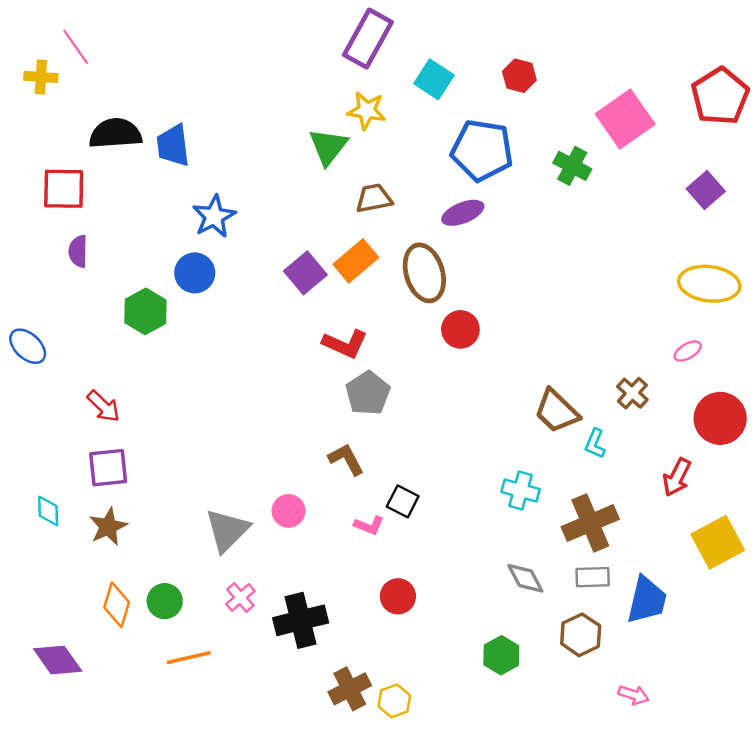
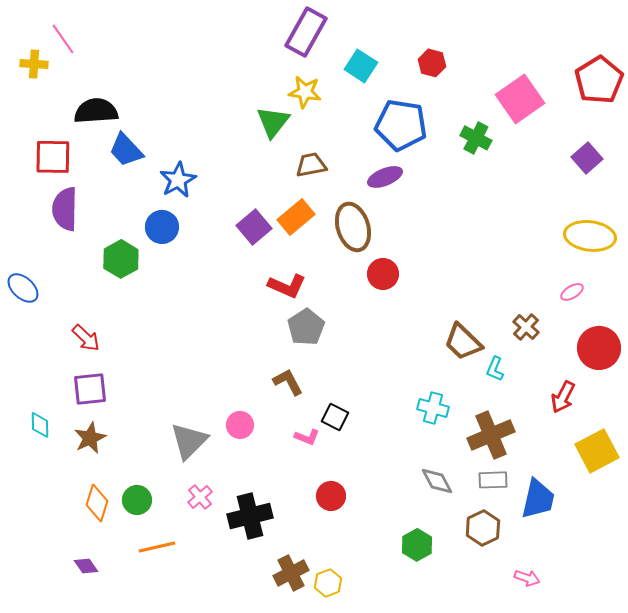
blue trapezoid: (173, 145) -> (126, 150), moved, turned -36
purple semicircle: (78, 251) -> (65, 209), size x1.6
purple diamond: (58, 660) -> (86, 566), moved, size x0.6

